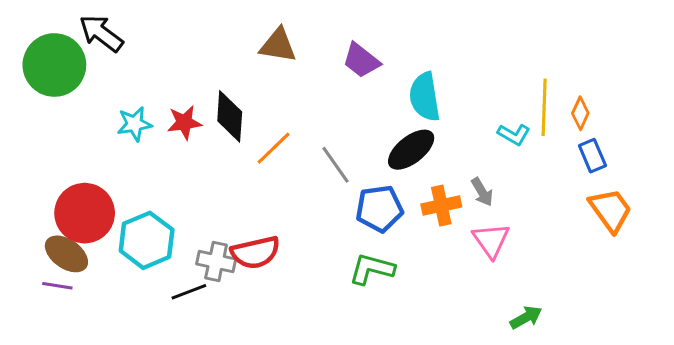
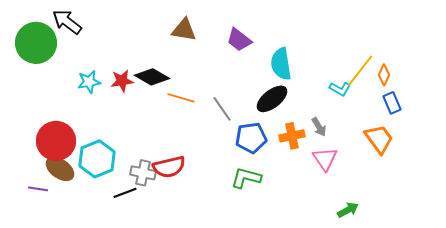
yellow line: (544, 107) -> (360, 71), turned 36
black diamond: (230, 116) -> (152, 77), turned -64
orange line: (274, 148) -> (181, 98), turned 60
orange trapezoid: (611, 210) -> (379, 139), moved
brown ellipse: (66, 254) -> (60, 169), moved

